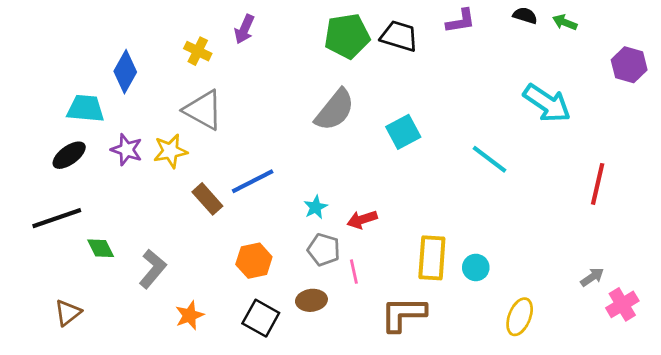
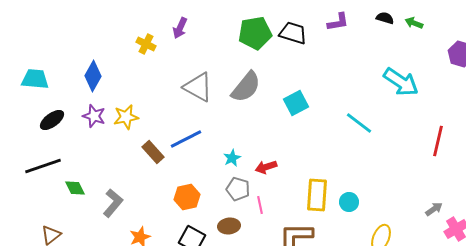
blue diamond: (125, 72) -> (93, 76), moved
cyan trapezoid: (86, 109) -> (35, 79), moved
gray triangle: (203, 110) -> (198, 87), moved

